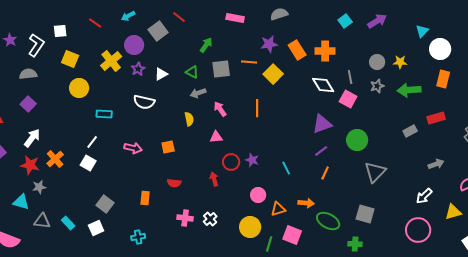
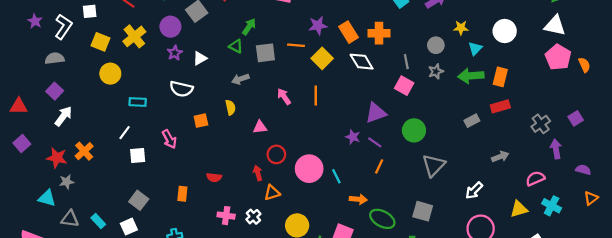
cyan triangle: (422, 31) -> (475, 48), moved
yellow cross: (111, 61) -> (134, 36), moved
yellow star: (400, 62) -> (461, 28), moved
green triangle: (192, 72) -> (236, 46), moved
orange rectangle: (443, 79) -> (500, 77), moved
white diamond: (323, 85) -> (362, 62), moved
orange line: (257, 108) -> (316, 95), moved
pink arrow: (220, 109) -> (284, 97), moved
white arrow: (32, 138) -> (63, 116), moved
orange square: (168, 147) -> (201, 121), moved
pink arrow: (133, 148) -> (169, 139), turned 48
purple line: (321, 151) -> (375, 142), turned 72
purple star: (252, 160) -> (353, 137), moved
white square: (88, 163) -> (138, 156), moved, turned -35
cyan line: (286, 168) -> (336, 176), moved
pink circle: (258, 195) -> (309, 169), moved, size x1.6
white arrow: (424, 196) -> (474, 190), moved
orange triangle: (278, 209) -> (272, 193), moved

